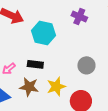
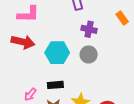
gray circle: (86, 65) -> (89, 54), moved

